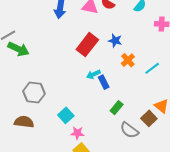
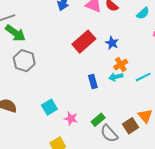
cyan arrow: (93, 74) -> (116, 77), moved
gray hexagon: (34, 92) -> (24, 61), moved
green rectangle: (117, 108) -> (98, 120), moved
pink star: (77, 133) -> (71, 119), moved

